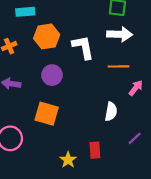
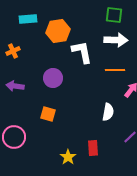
orange hexagon: (47, 36) -> (58, 31), moved
orange square: (47, 114) -> (48, 114), size x0.7

